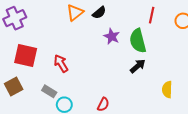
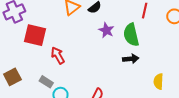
red square: (26, 55) -> (35, 35), moved
black arrow: (138, 66) -> (131, 59), turned 35

